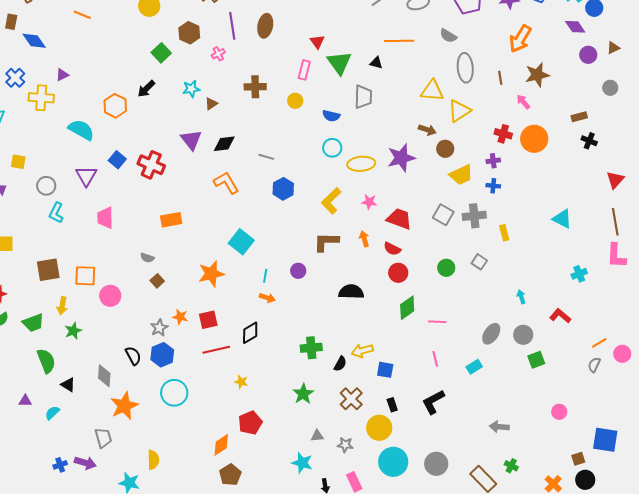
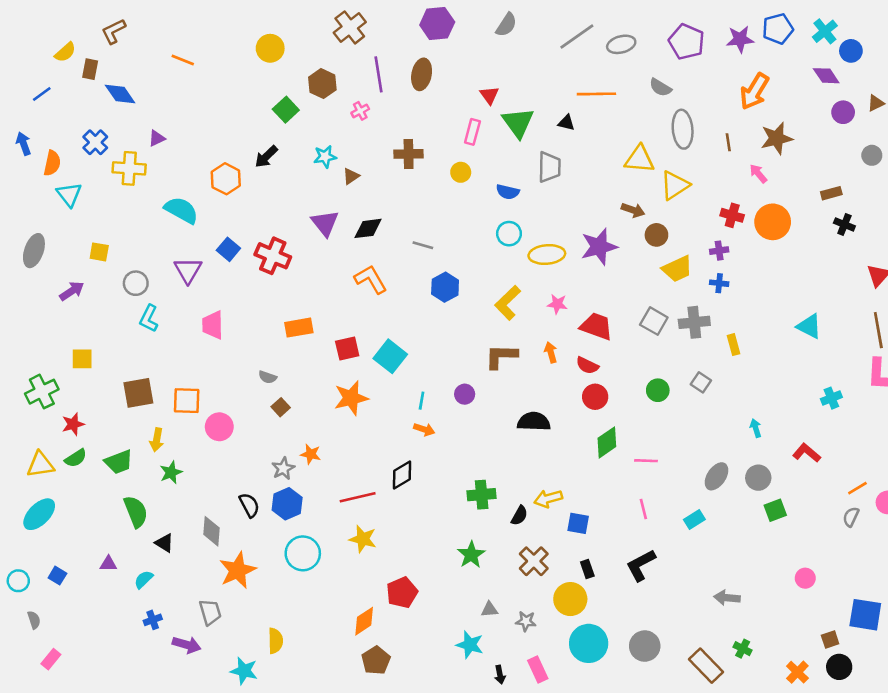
red square: (208, 320) -> (347, 348), moved
yellow star: (241, 382) -> (363, 539), moved, size x1.5
blue cross: (60, 465) -> (153, 620), moved

